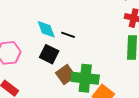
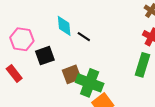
black square: (49, 54) -> (45, 56), moved, turned 30

